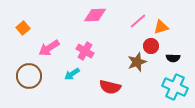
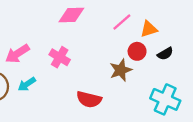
black semicircle: (173, 58) -> (165, 54), moved, turned -32
cyan arrow: (72, 74) -> (27, 84), moved

